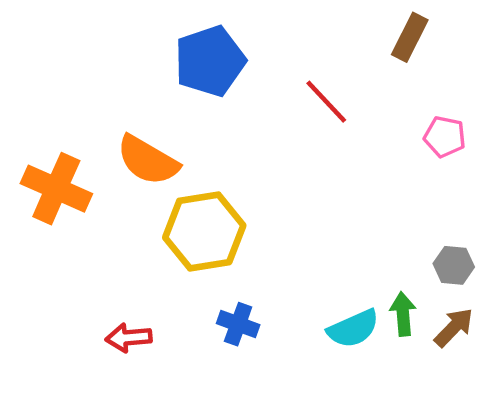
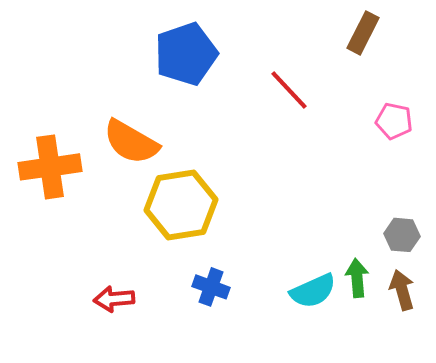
orange cross: (56, 189) -> (50, 167), turned -32
brown arrow: (454, 327) -> (402, 290), turned -60

